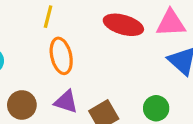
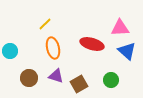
yellow line: (48, 17) -> (45, 24), turned 32
red ellipse: (123, 25) -> (92, 44), moved

